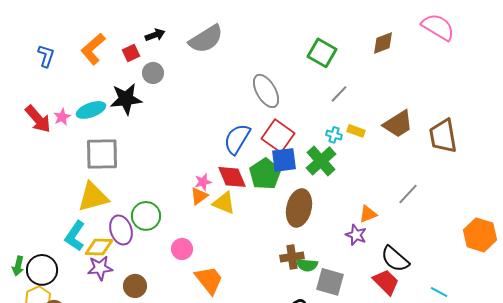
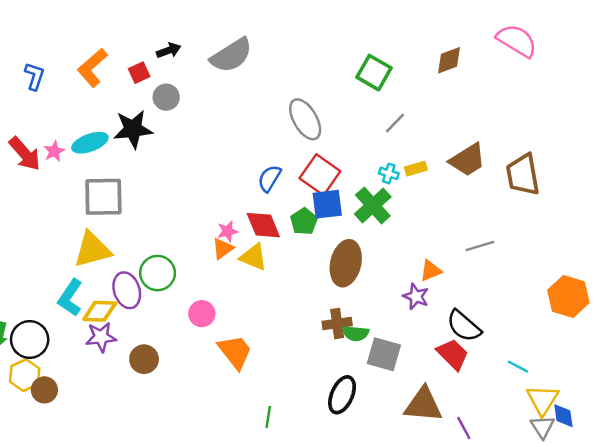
yellow rectangle: (356, 131) -> (416, 169), turned -36
blue semicircle: (237, 139) -> (269, 178), size x0.7
green pentagon: (265, 174) -> (304, 221), size x0.7
gray line: (408, 194) -> (480, 246), turned 30

